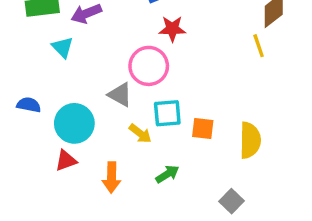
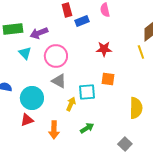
red star: (172, 29) -> (104, 49), moved
pink circle: (149, 66) -> (56, 56), moved
orange square: (203, 128) -> (108, 79), moved
yellow arrow: (140, 134) -> (71, 104), turned -104

